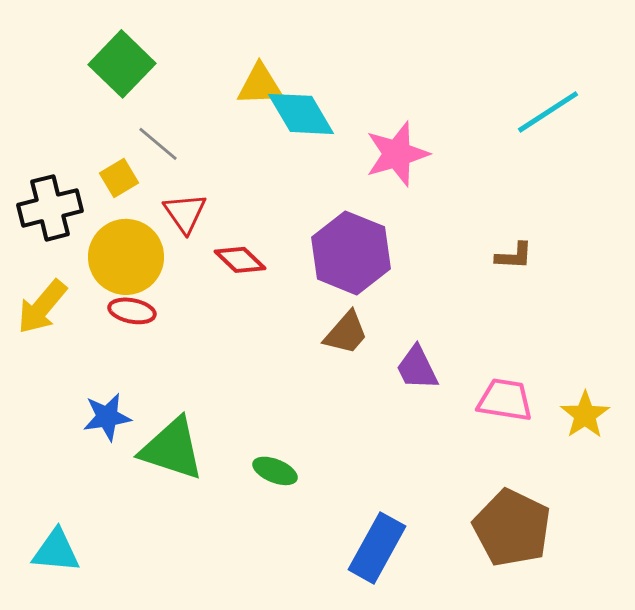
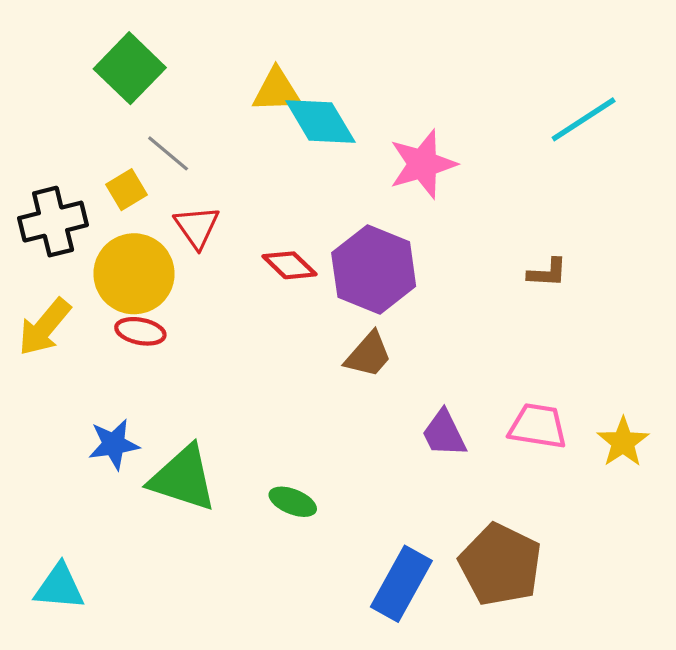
red diamond: (240, 260) -> (290, 265), moved
purple trapezoid: (417, 368) -> (444, 434), moved
brown pentagon: (512, 528) -> (500, 565), moved

